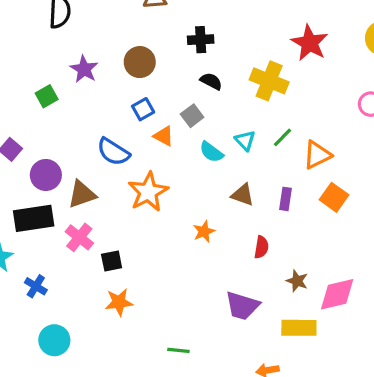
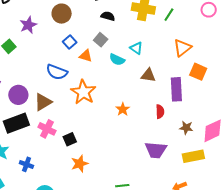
purple star: (84, 69) -> (28, 25), turned 30
green line: (282, 137) -> (169, 15), moved
brown triangle: (243, 195) -> (148, 75), moved
purple rectangle: (286, 199) -> (176, 89), moved, size x1.6

